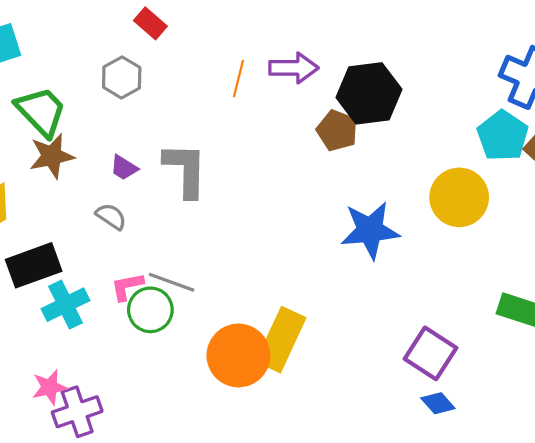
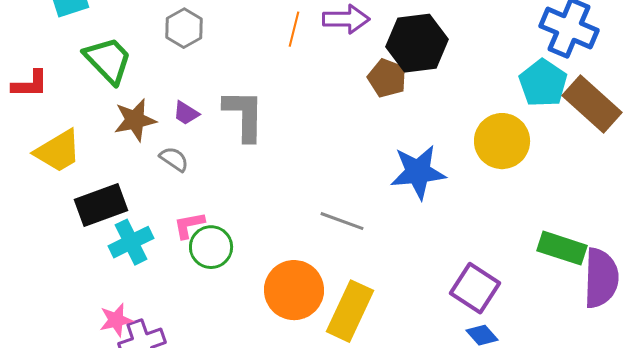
brown star: (52, 156) -> (135, 120), moved
gray line: (172, 282) -> (342, 221), moved
yellow rectangle: (281, 340) -> (350, 311), moved

